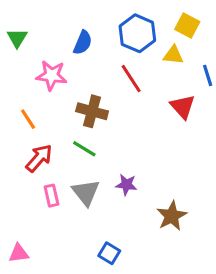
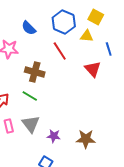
blue semicircle: (83, 43) -> (29, 28), turned 112
purple star: (126, 185) -> (54, 136), moved
brown star: (172, 216) -> (86, 139), turned 30

